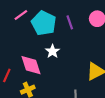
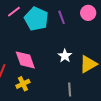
white star: (53, 51) -> (65, 56), moved

